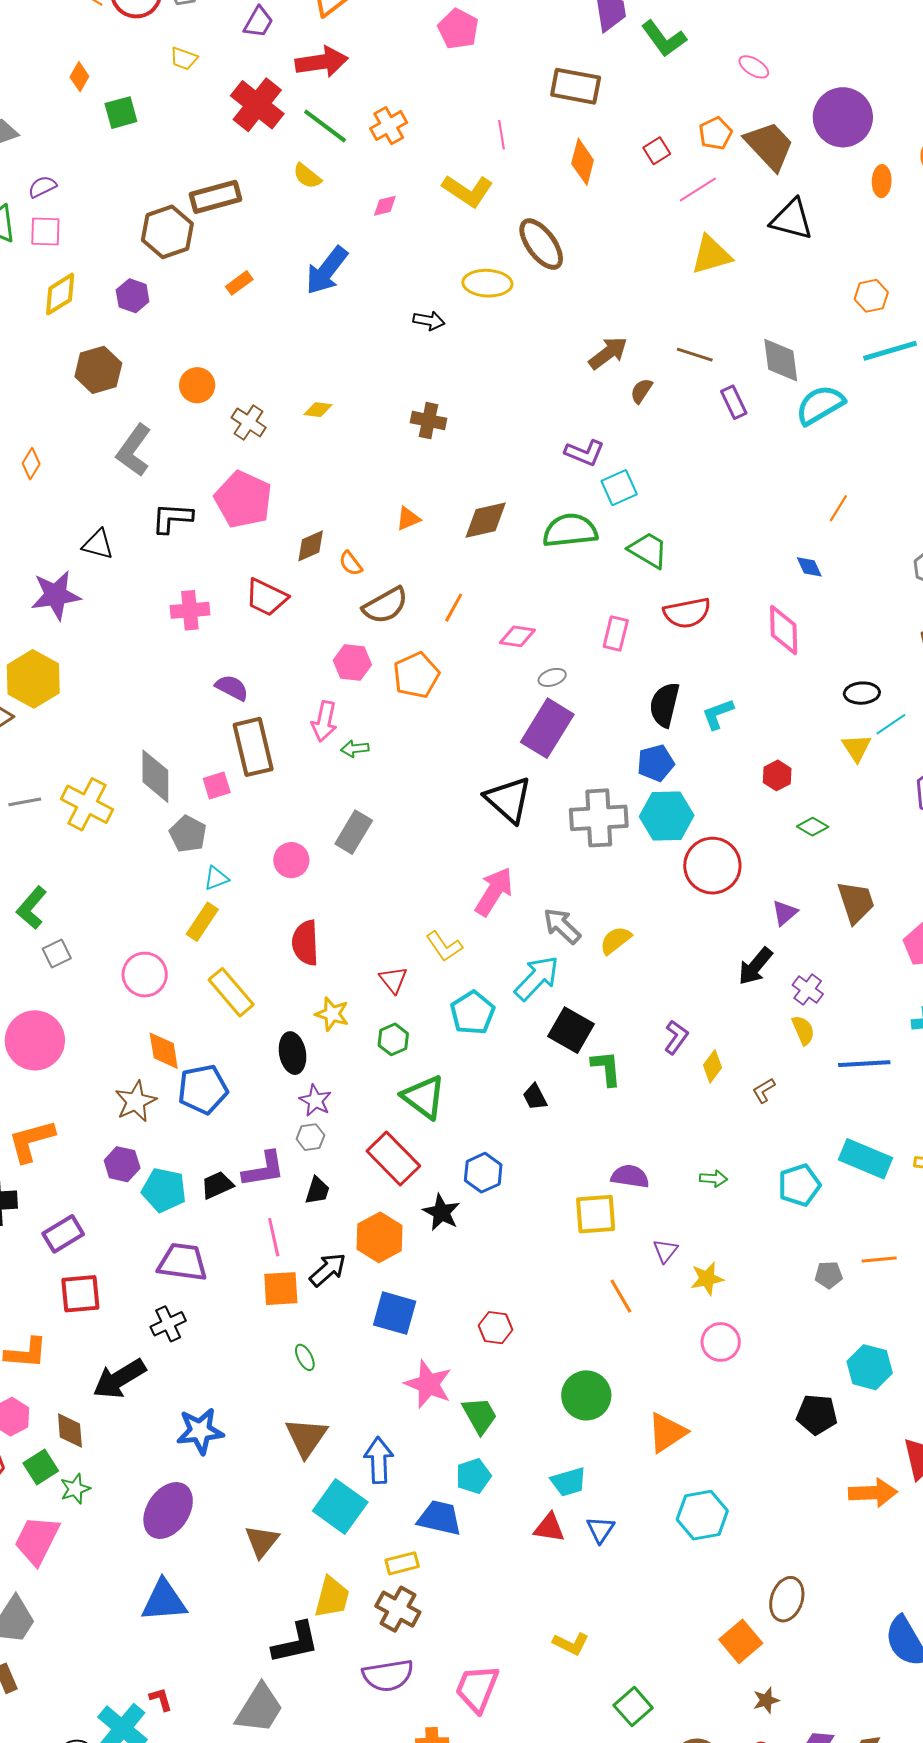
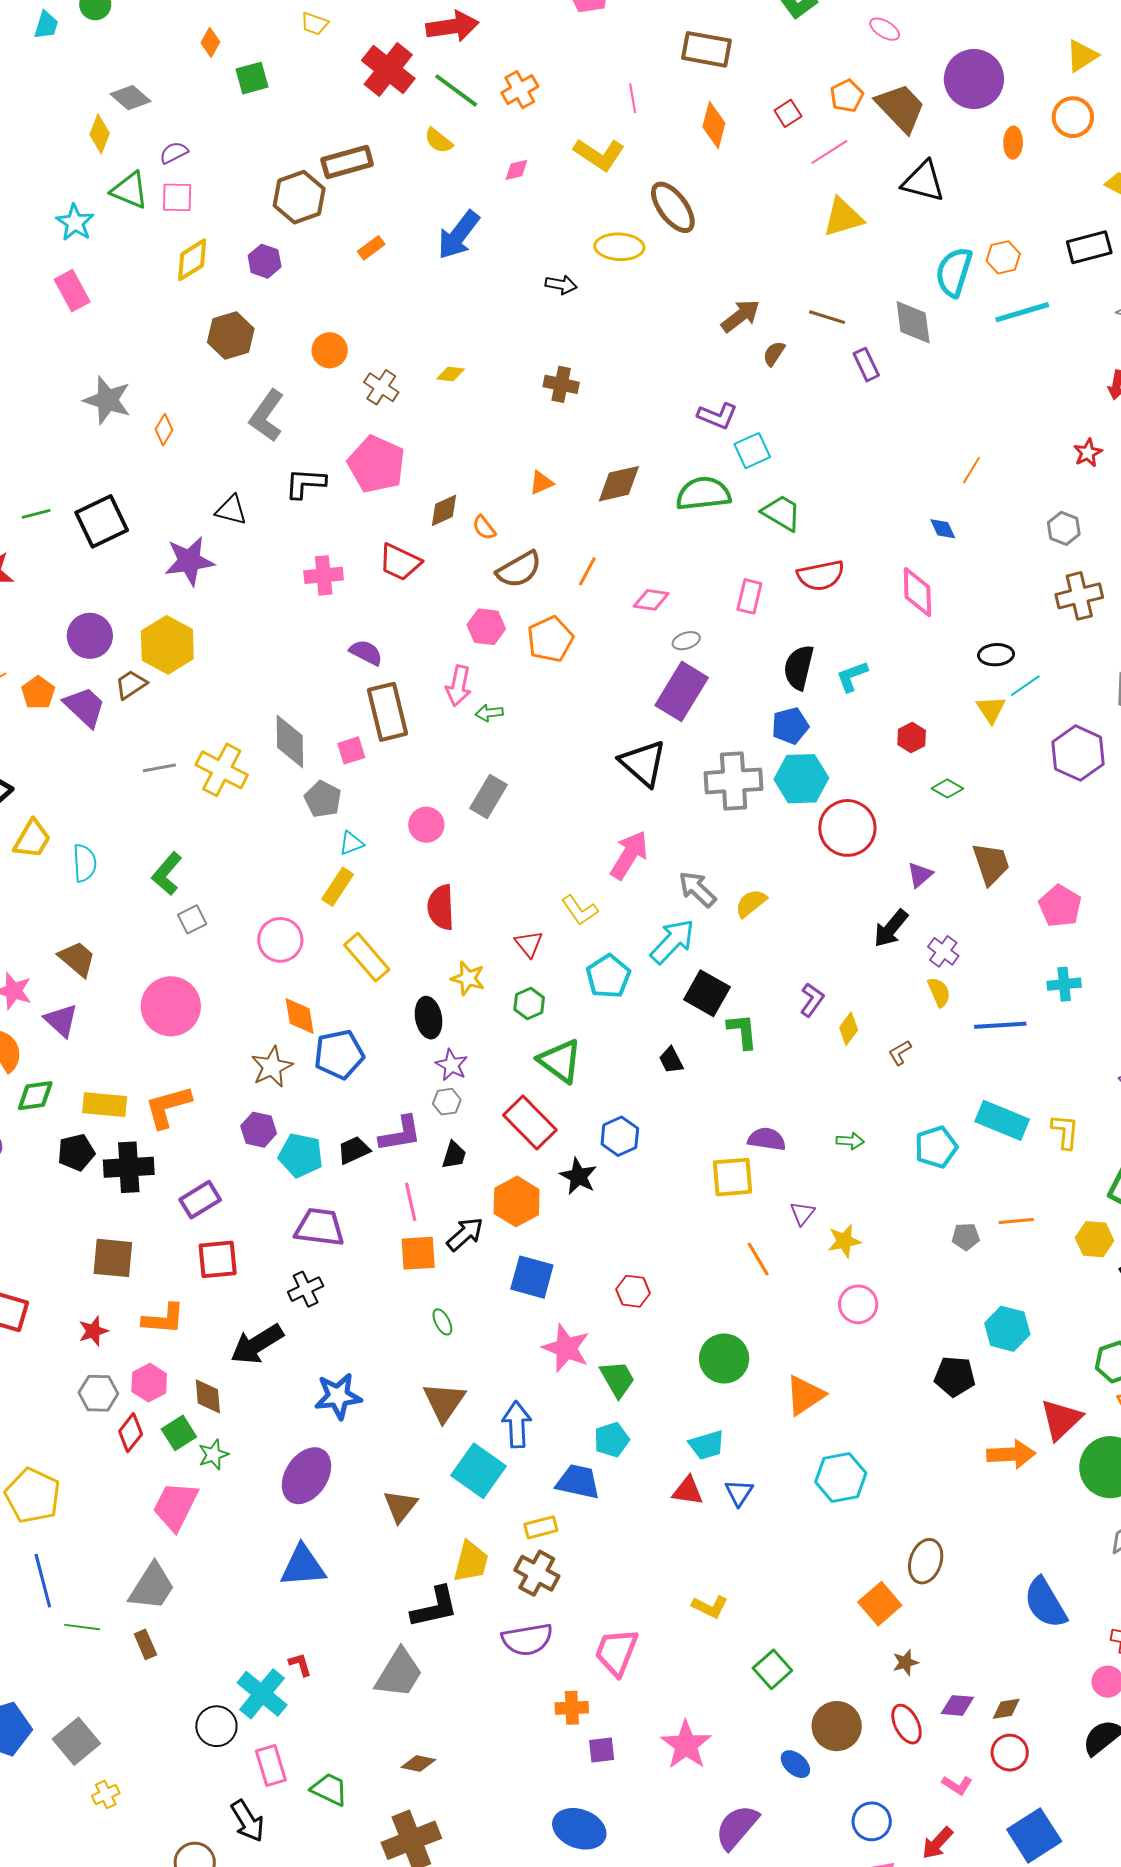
cyan semicircle: (820, 405) -> (954, 272), moved, turned -42

